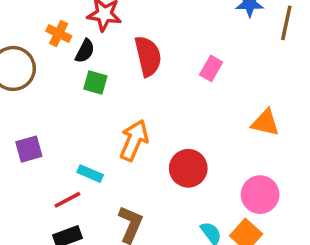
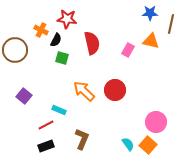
orange triangle: (265, 123) -> (151, 41), moved
orange arrow: (134, 140) -> (84, 91), turned -70
purple square: (29, 149) -> (24, 96), turned -35
red circle: (188, 168) -> (115, 90), moved

